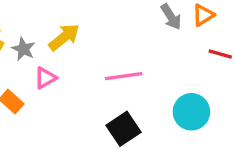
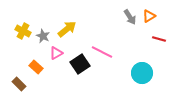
pink line: (124, 76) -> (102, 52), turned 35
black square: (124, 129) -> (80, 64), moved

